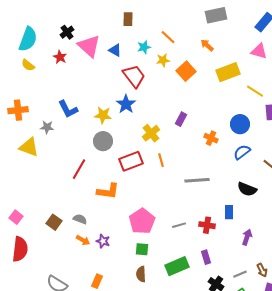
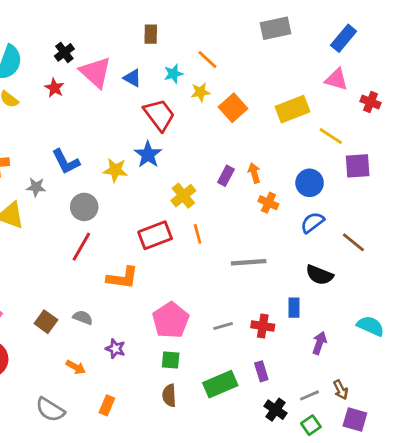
orange arrow: (207, 45) -> (254, 173), moved, turned 32
gray circle: (103, 141) -> (84, 207), moved
orange arrow: (83, 240) -> (76, 367), moved

